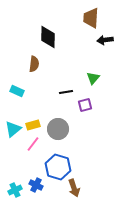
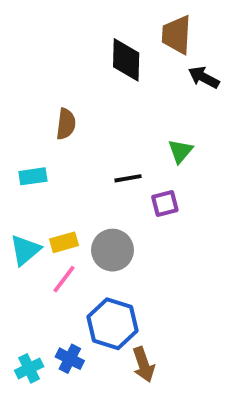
black diamond: (48, 37) -> (126, 60), moved
black arrow: (105, 40) -> (204, 77), turned 35
cyan rectangle: (17, 91) -> (33, 176), turned -32

